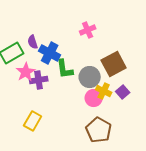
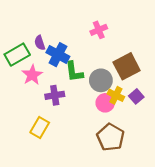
purple cross: (39, 80) -> (55, 95), moved

